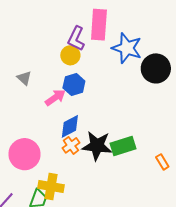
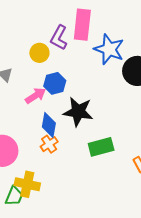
yellow circle: (70, 55) -> (39, 53), moved
blue diamond: (70, 126) -> (49, 125), turned -55
black star: (97, 146) -> (78, 112), moved

